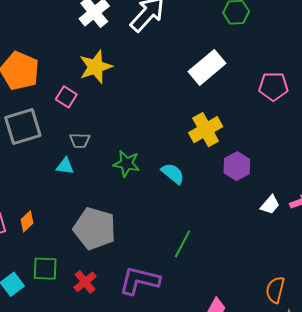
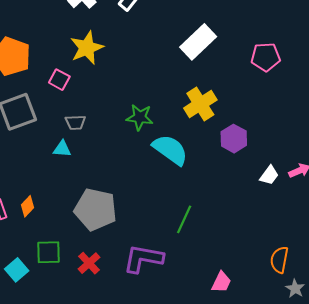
green star: (127, 164) -> (140, 117), moved
cyan semicircle: (173, 173) -> (170, 150), size x1.5

